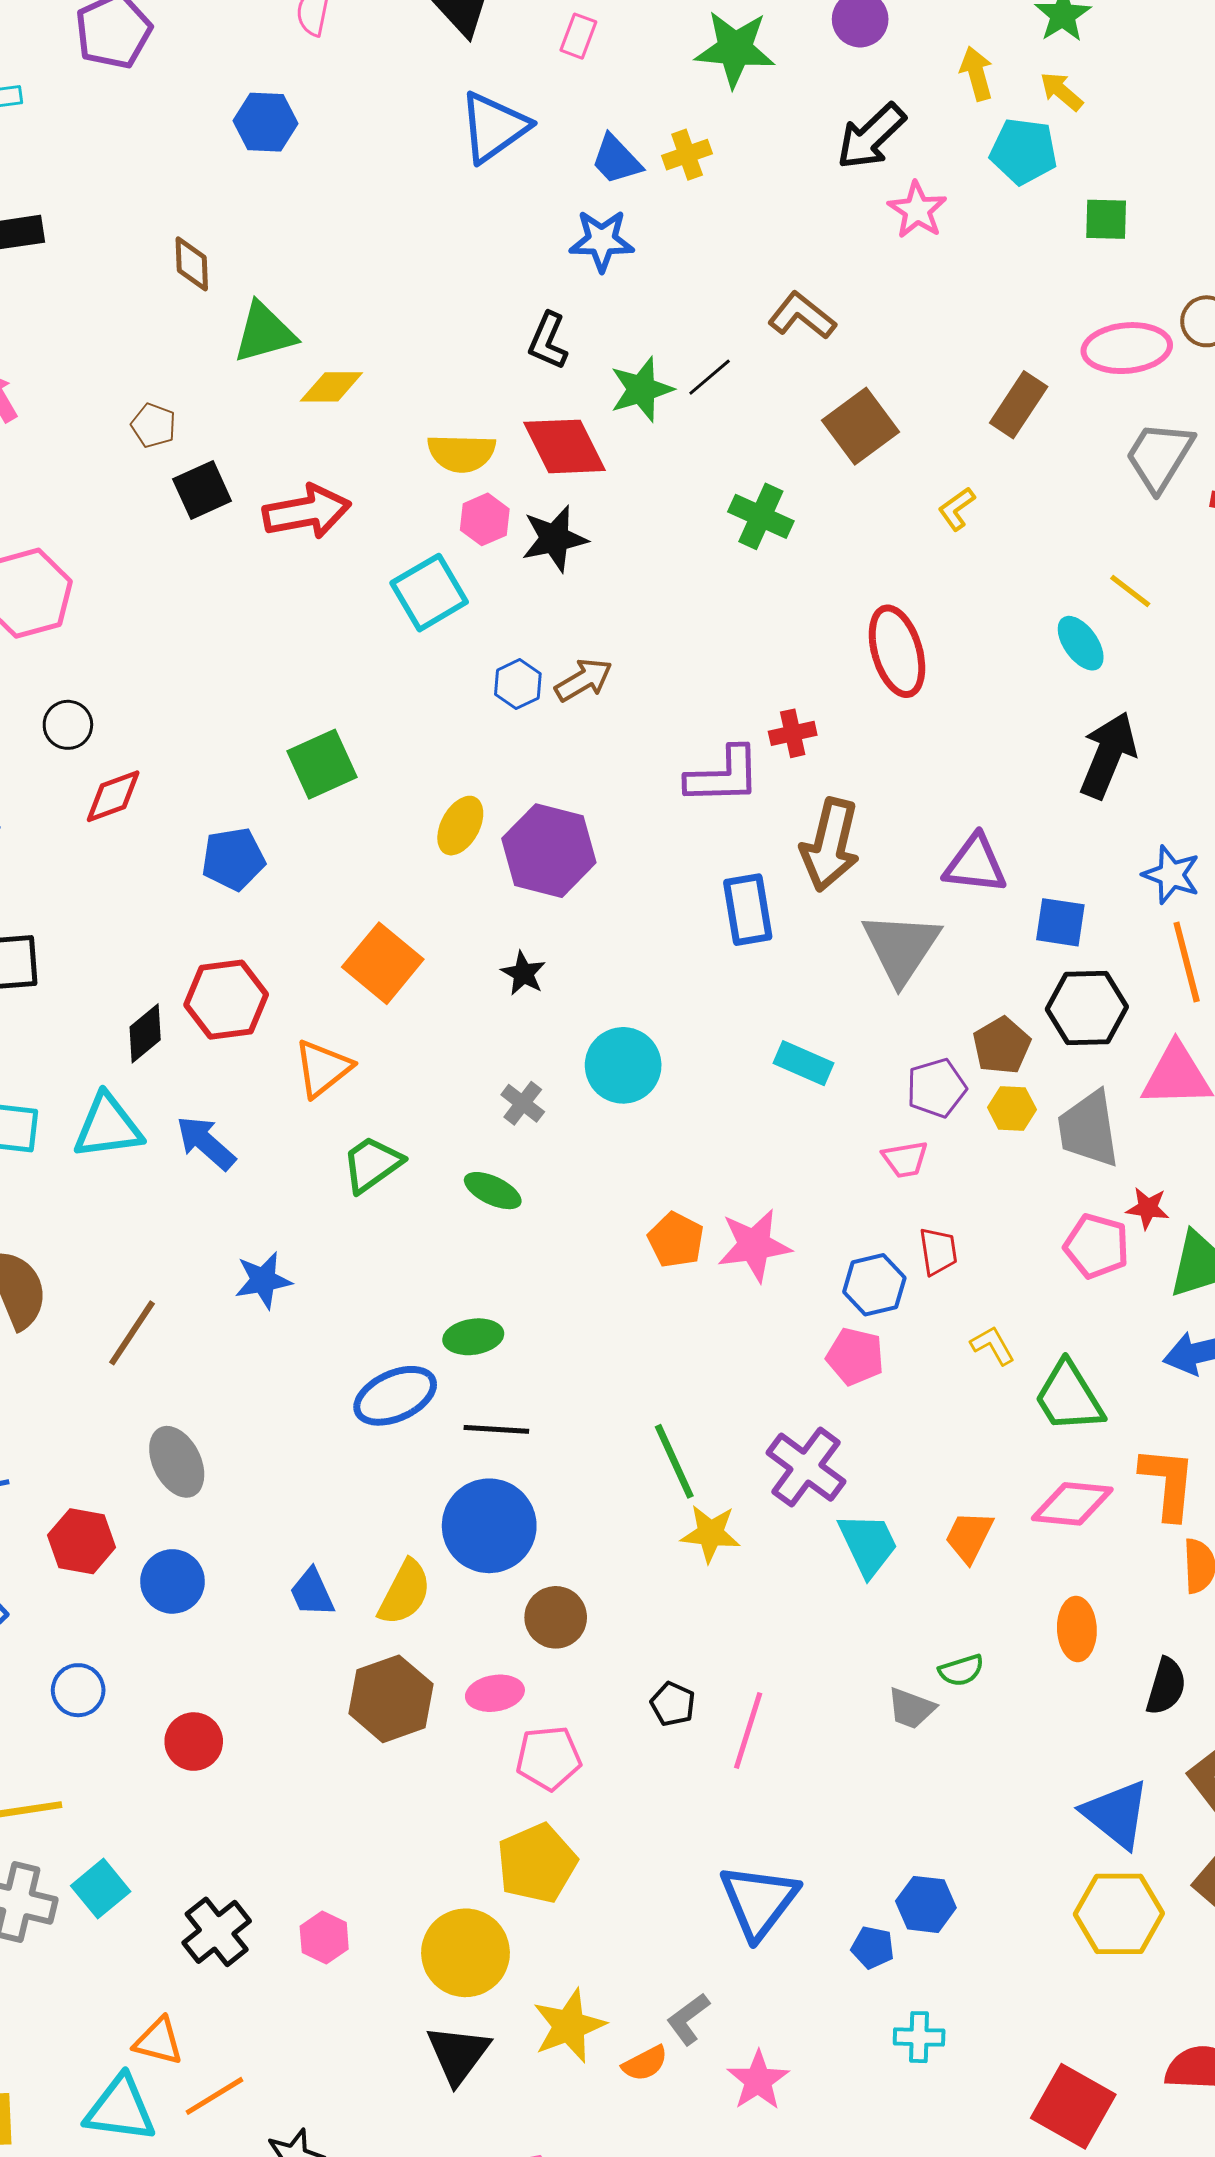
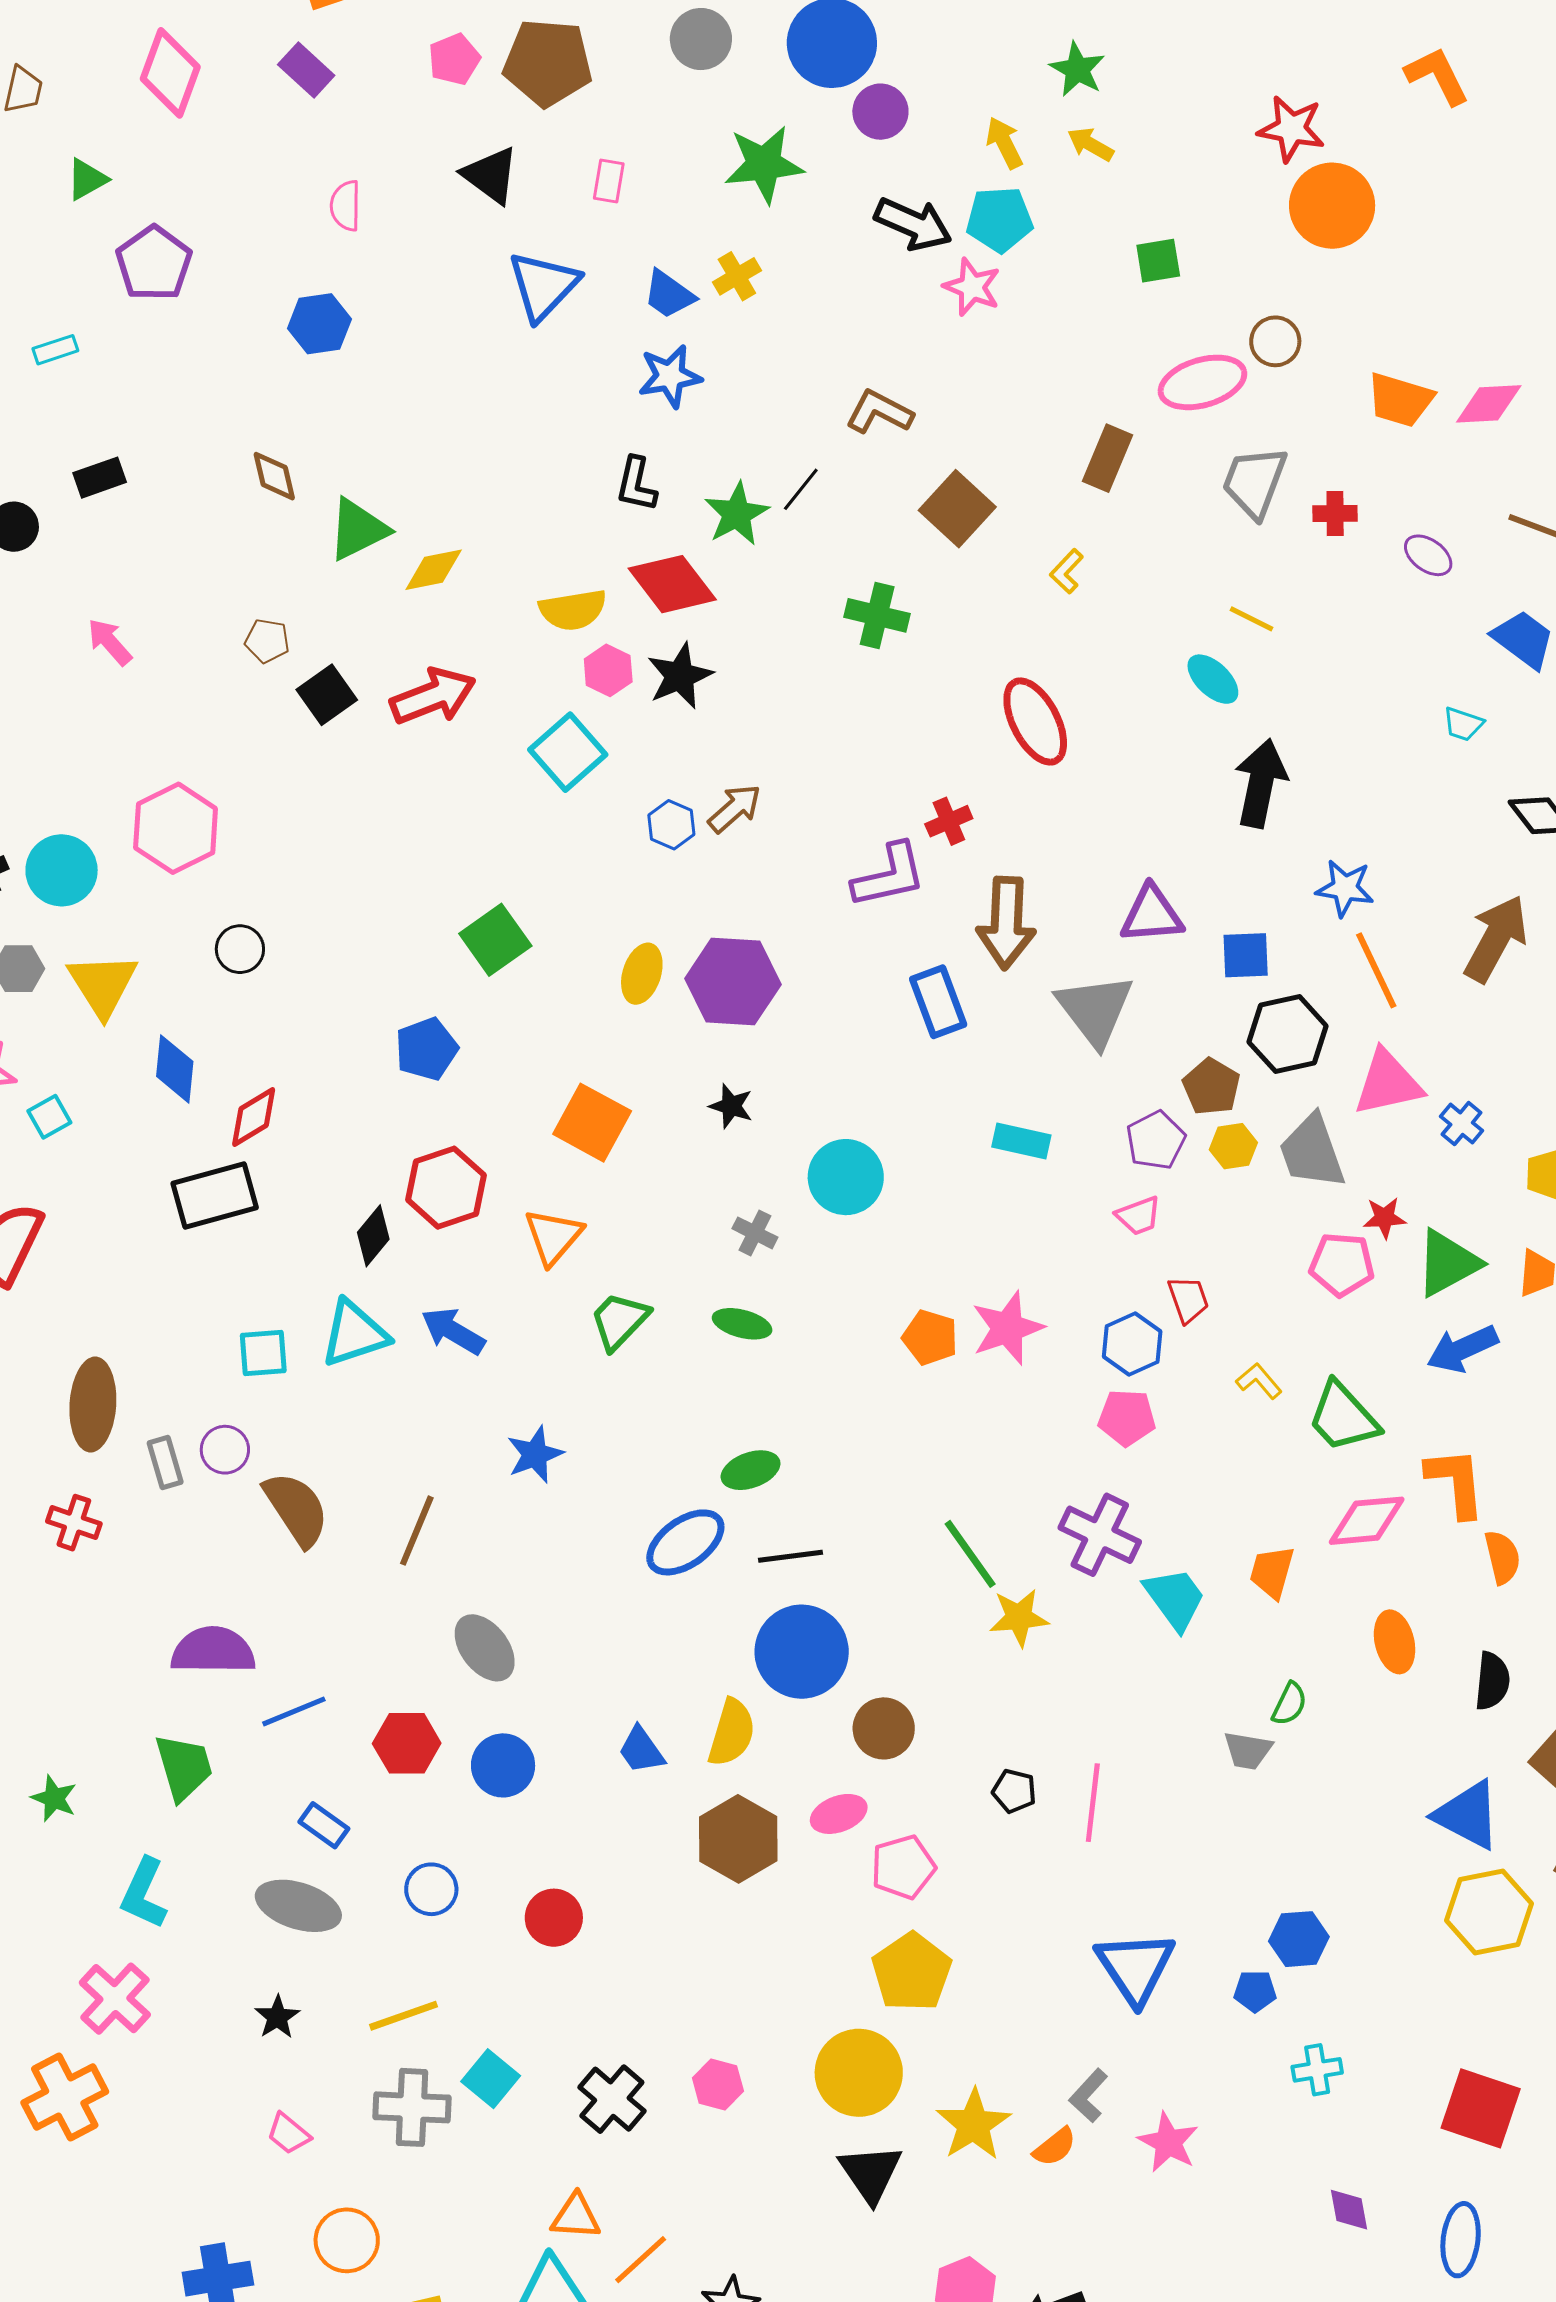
black arrow: (871, 136) -> (913, 224), turned -102
cyan pentagon: (1024, 151) -> (999, 219), moved
red diamond: (113, 796) -> (254, 1117), moved
green semicircle: (961, 1670) -> (1289, 1704), turned -36

